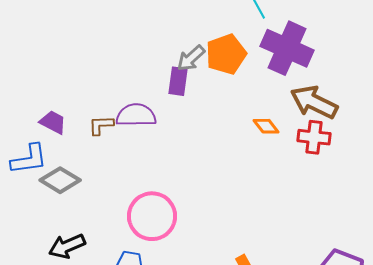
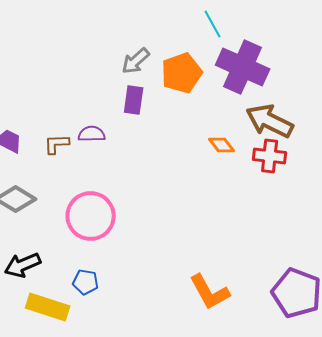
gray arrow: (191, 58) -> (136, 61), moved
purple semicircle: (136, 115) -> (92, 134), size x0.7
pink circle: (152, 216) -> (91, 216), moved

